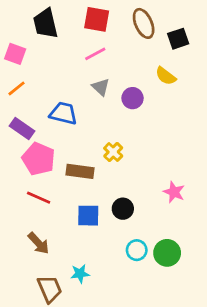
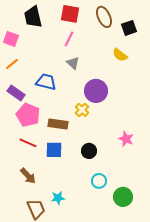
pink line: (95, 54) -> (69, 39), turned -35
purple circle: (133, 98) -> (96, 91), moved, size x1.5
blue square: (88, 216) -> (54, 150), moved
green circle: (167, 253) -> (123, 197), moved

